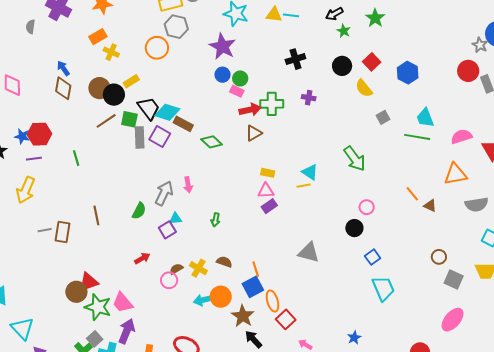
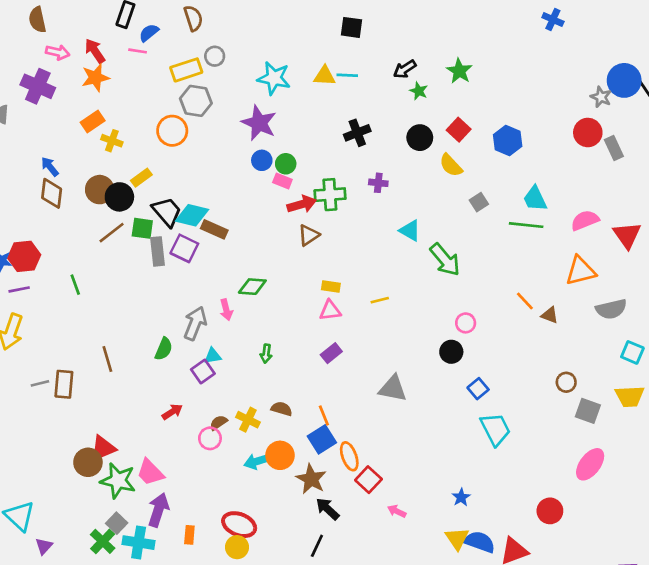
green diamond: (212, 142) -> (252, 287), moved, turned -35
cyan triangle: (310, 172) -> (410, 231), moved
purple rectangle: (269, 206) -> (331, 353), moved

